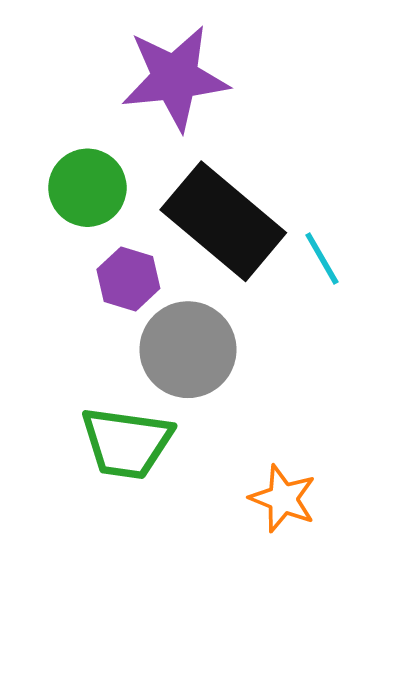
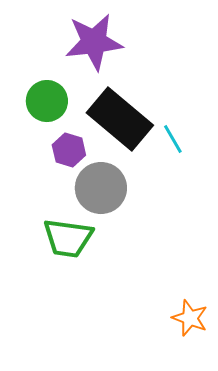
orange star: (283, 499) -> (190, 318), moved

